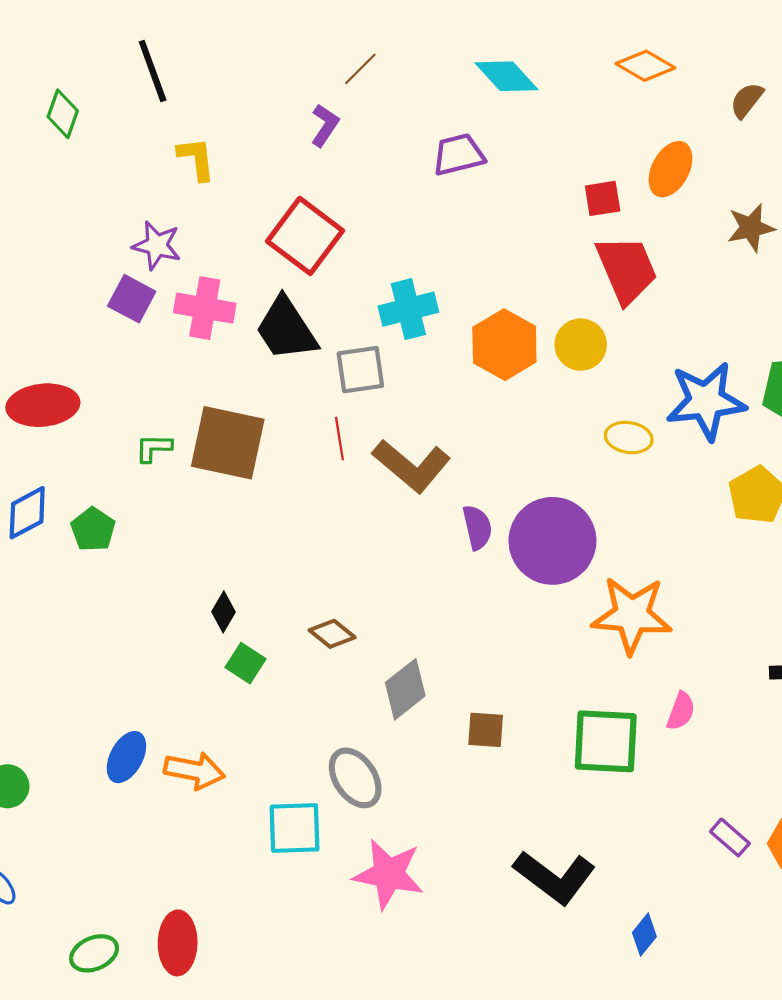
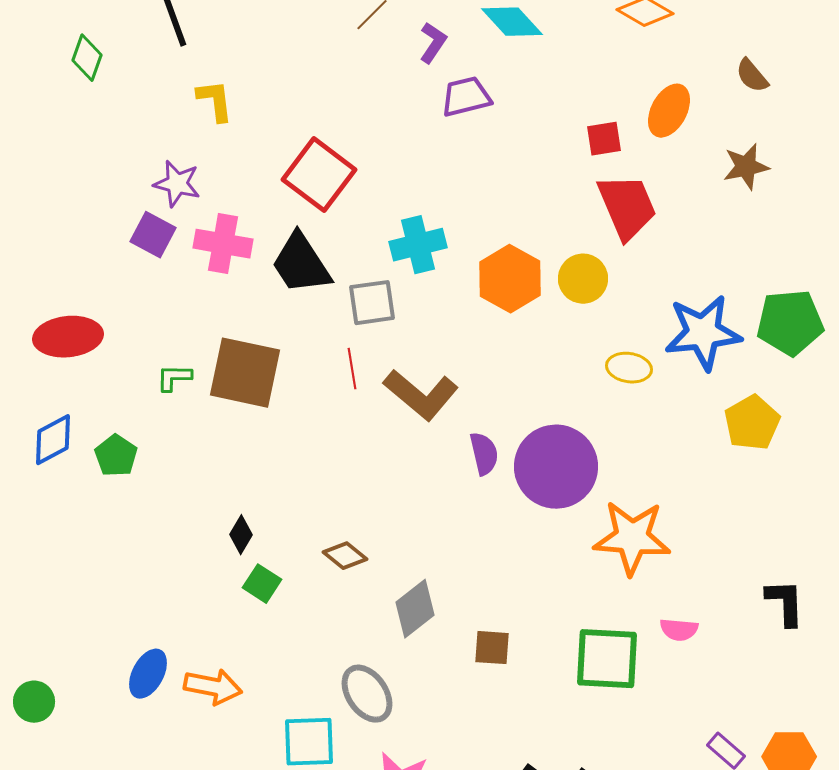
brown semicircle: (747, 100) -> (752, 76), moved, turned -78
purple L-shape: (325, 125) -> (433, 43), moved
pink semicircle: (681, 711) -> (679, 630), turned 75

